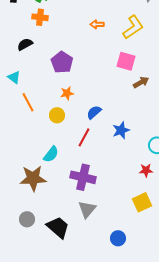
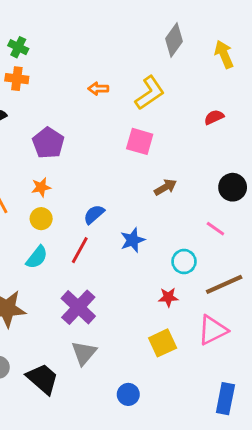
brown arrow: (141, 82) -> (165, 187), moved
orange star: (67, 93) -> (41, 187), moved
cyan semicircle: (51, 154) -> (37, 257), moved
purple cross: (83, 177) -> (78, 307), turned 30

